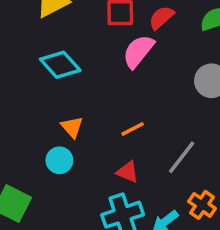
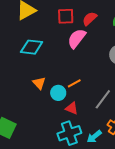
cyan diamond: (60, 65) -> (32, 47), turned -40
cyan circle: (59, 160) -> (58, 93), moved

